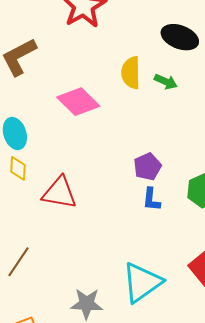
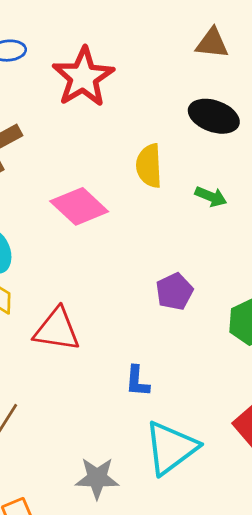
green arrow: (166, 82) -> (211, 197), moved
blue L-shape: (151, 199) -> (137, 381), moved

